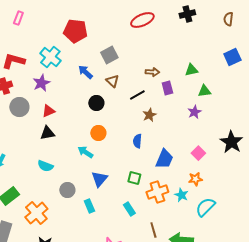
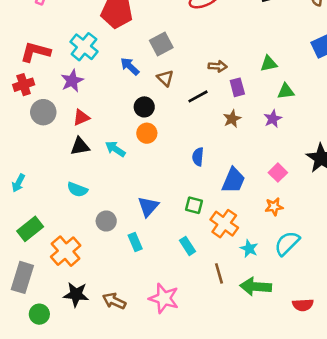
brown star: (149, 115) -> (232, 119), moved
orange circle: (98, 133) -> (147, 133), moved
cyan arrow: (85, 152) -> (115, 149), moved
orange cross: (157, 192) -> (224, 224), turned -35
cyan star: (181, 195) -> (249, 249), moved

